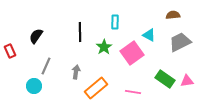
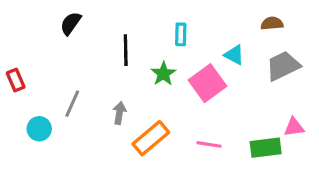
black semicircle: (36, 36) -> (71, 23), moved
green rectangle: (165, 79) -> (266, 148), moved, turned -42
cyan circle: (34, 86) -> (39, 129), moved

